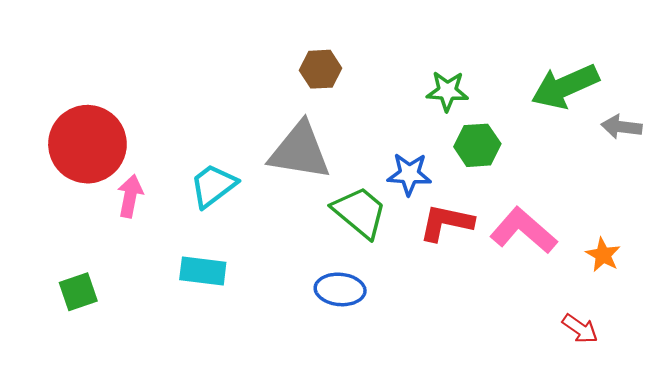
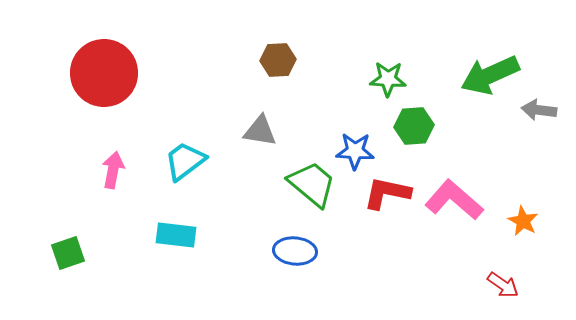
red circle: (87, 144) -> (104, 73), moved
gray triangle: (300, 151) -> (260, 131), size x0.6

